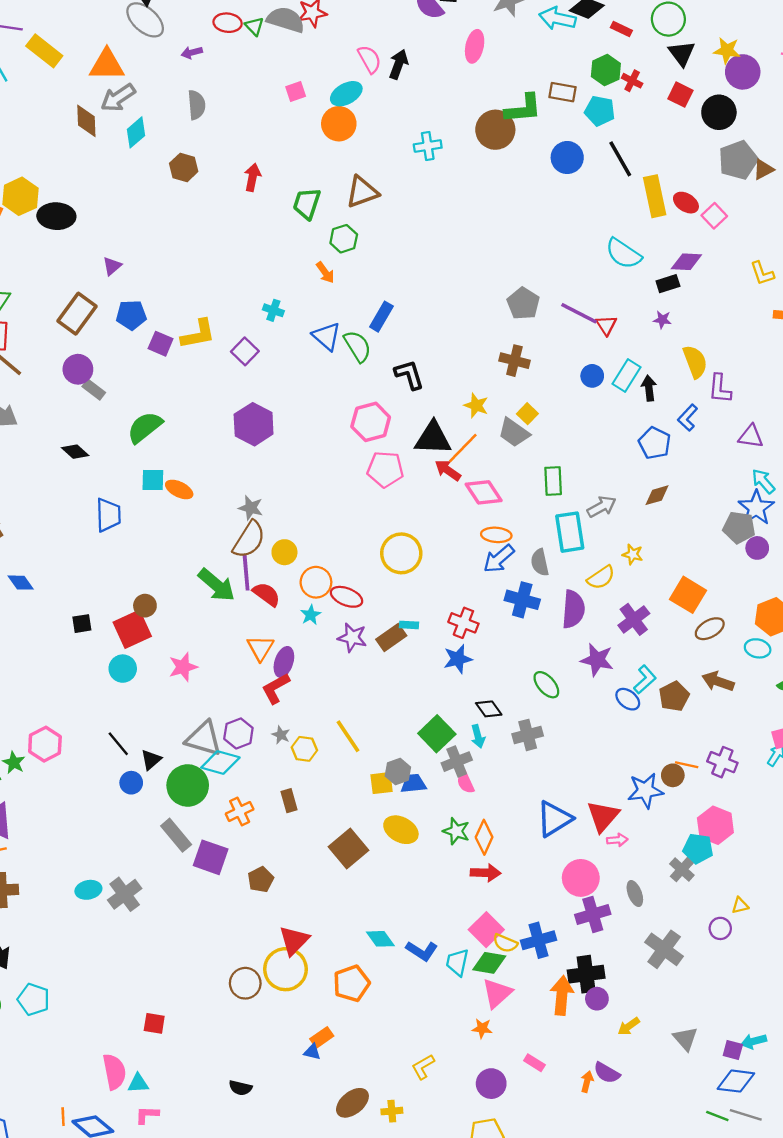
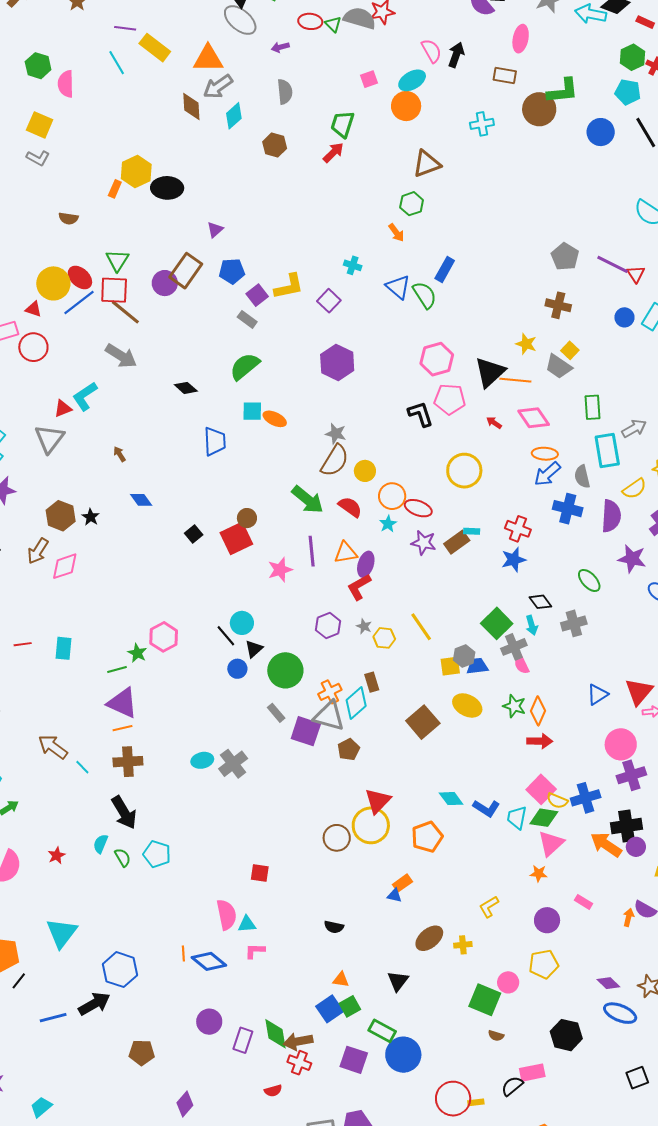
brown rectangle: (563, 92) -> (505, 75), moved
red arrow: (252, 177) -> (333, 153), turned 35
green trapezoid: (307, 203) -> (342, 124), moved
purple square: (161, 344) -> (257, 295), turned 30
purple circle: (78, 369) -> (165, 283), moved
black L-shape: (409, 375) -> (420, 414), moved
gray rectangle: (94, 390) -> (247, 319), moved
black triangle: (433, 438) -> (490, 372), turned -44
orange line: (463, 448) -> (515, 380), turned 52
red arrow: (448, 470) -> (494, 423), moved, size x0.7
purple line: (246, 572) -> (312, 551), moved
black square: (82, 624) -> (194, 534), turned -30
orange triangle: (260, 648) -> (346, 553), turned 50
cyan circle: (123, 669) -> (242, 623), moved
gray triangle: (204, 739) -> (329, 716), moved
cyan diamond: (220, 762) -> (356, 703), moved, turned -56
blue triangle: (554, 819) -> (597, 694), size x0.7
gray rectangle: (176, 835) -> (276, 713), size x0.7
orange arrow: (562, 995) -> (606, 845), turned -60

